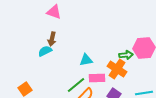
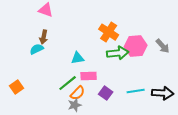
green arrow: (126, 55) -> (118, 53), size x1.5
orange cross: (117, 69) -> (109, 32), moved

